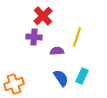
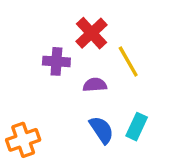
red cross: (43, 16) -> (92, 33), moved
yellow line: (77, 37) -> (128, 61), turned -48

